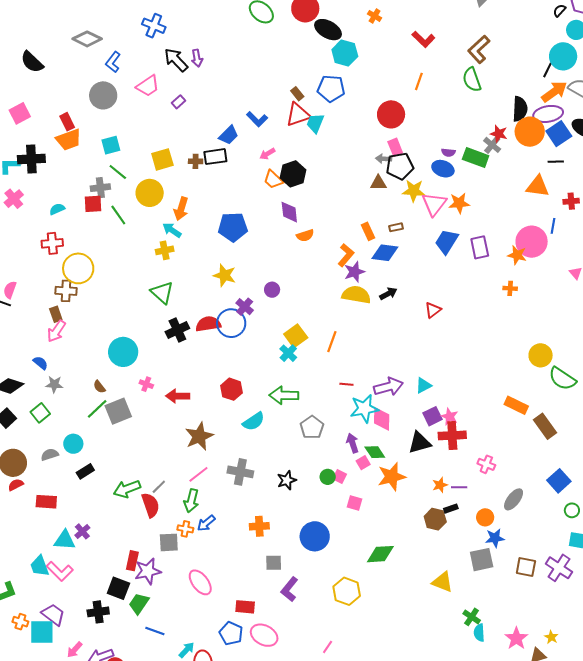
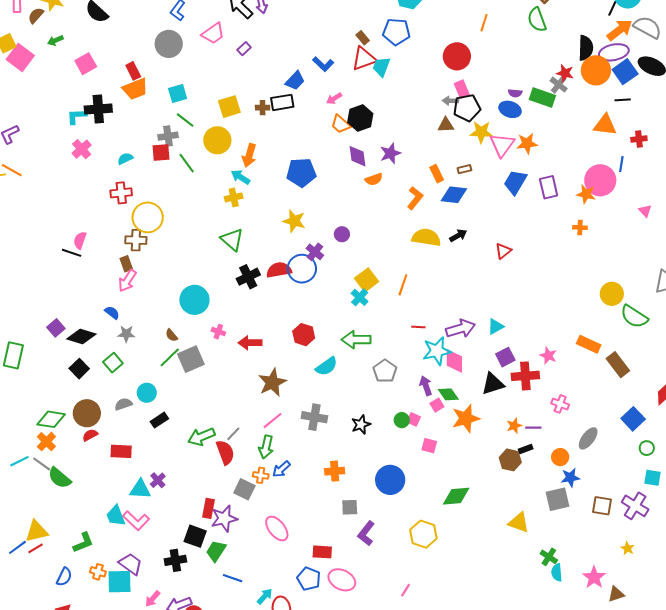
purple star: (354, 272) -> (390, 153), moved
pink star: (450, 417) -> (548, 356), moved
gray square: (169, 542) -> (244, 489), turned 30
yellow star: (551, 637) -> (627, 548), moved

